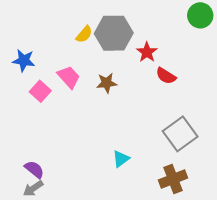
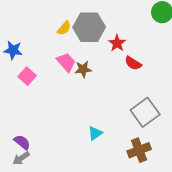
pink trapezoid: (69, 77) -> (66, 62), moved

